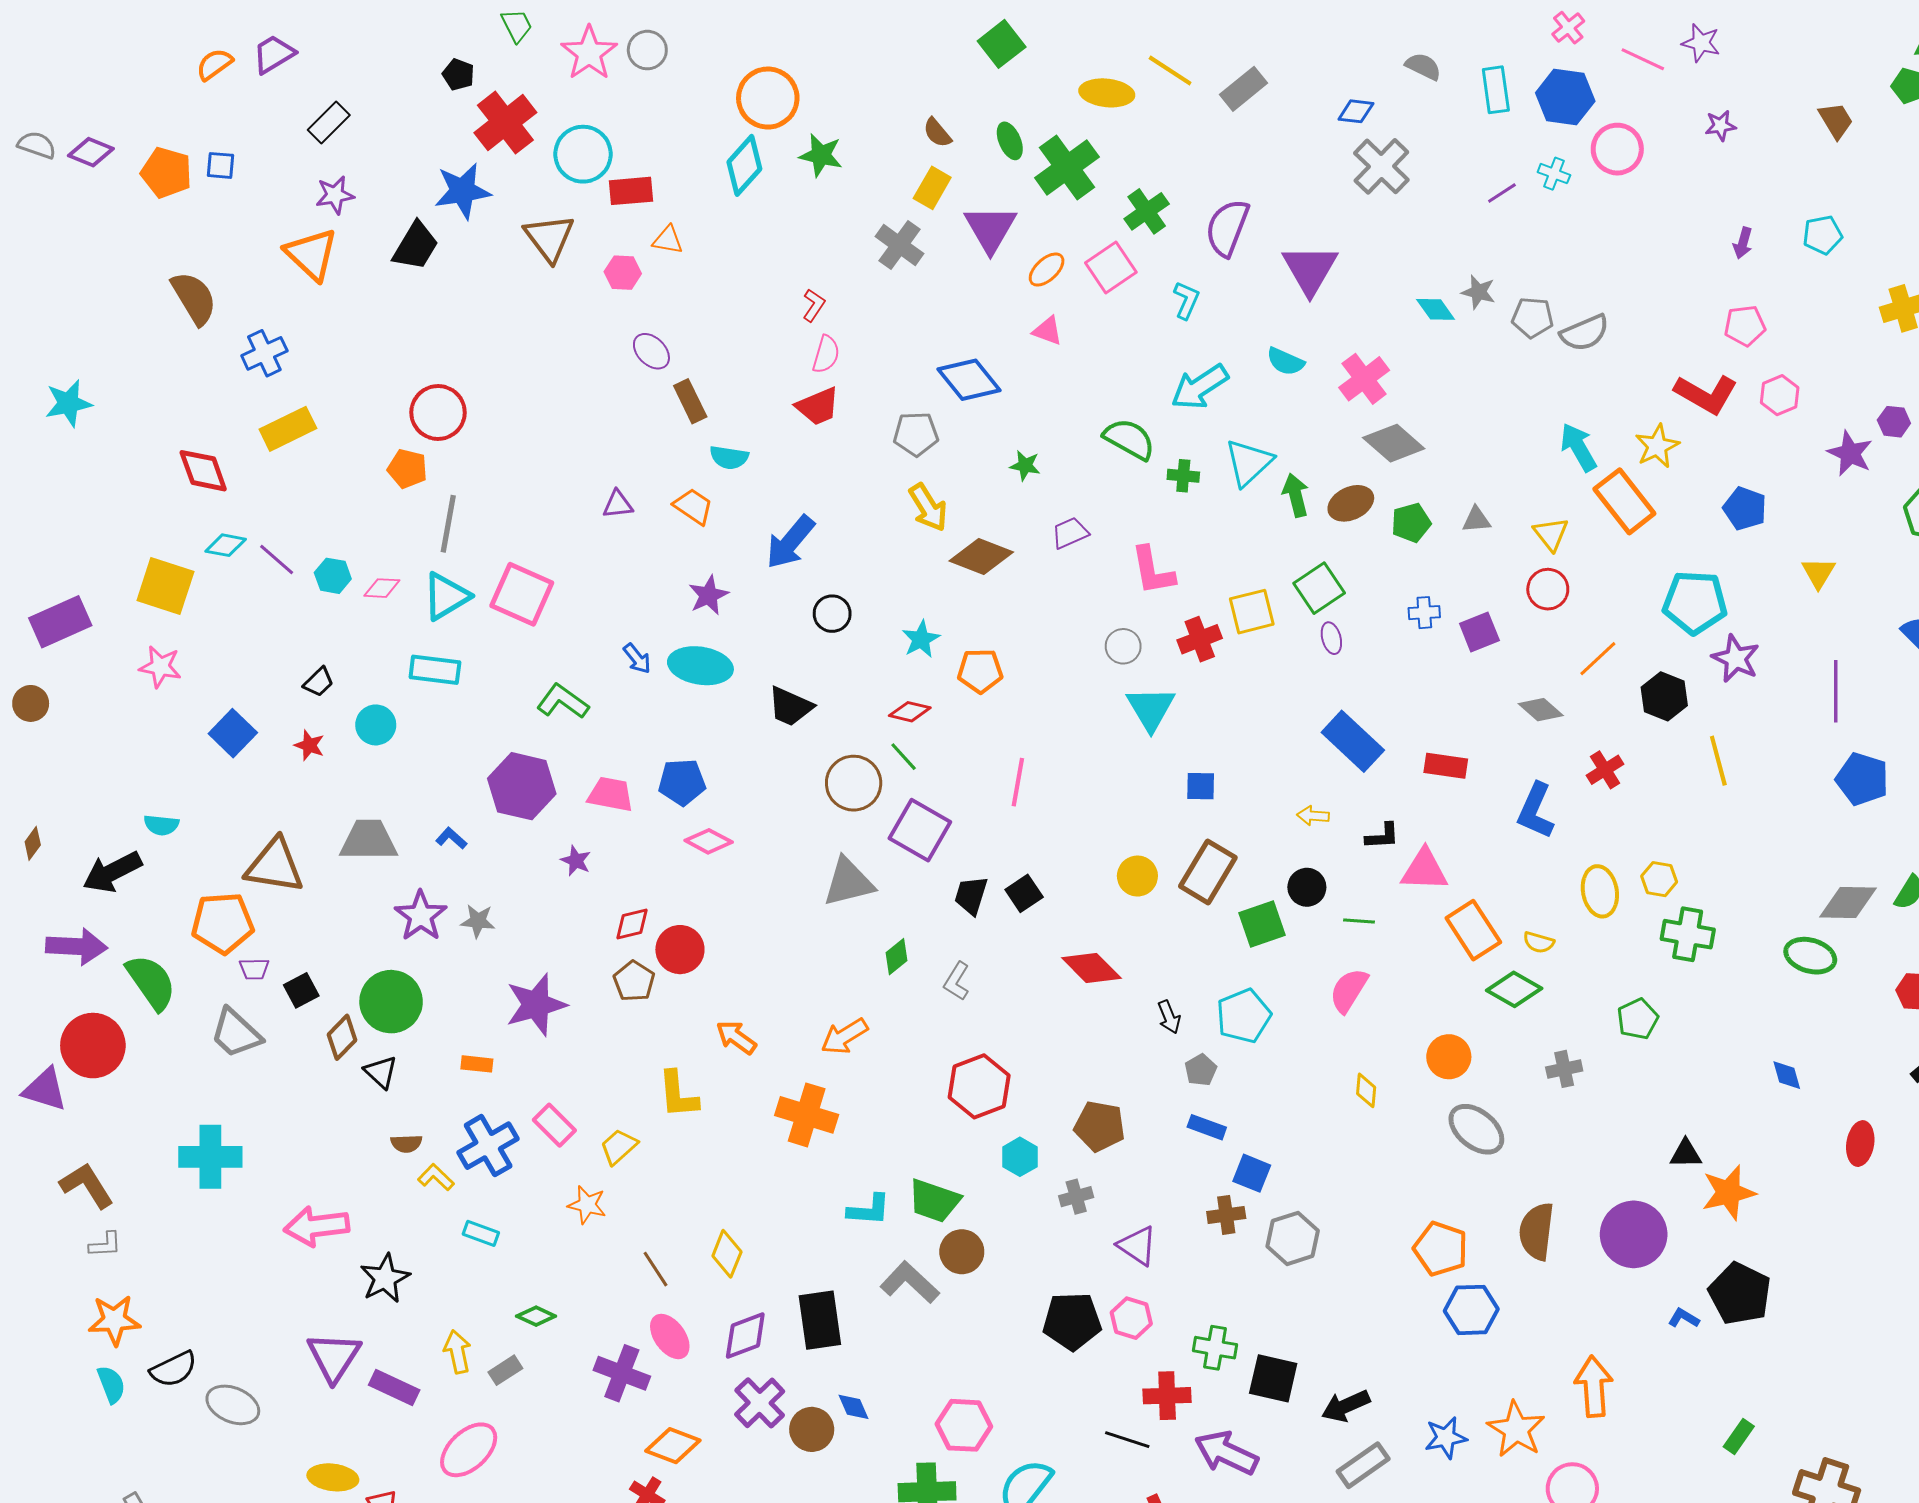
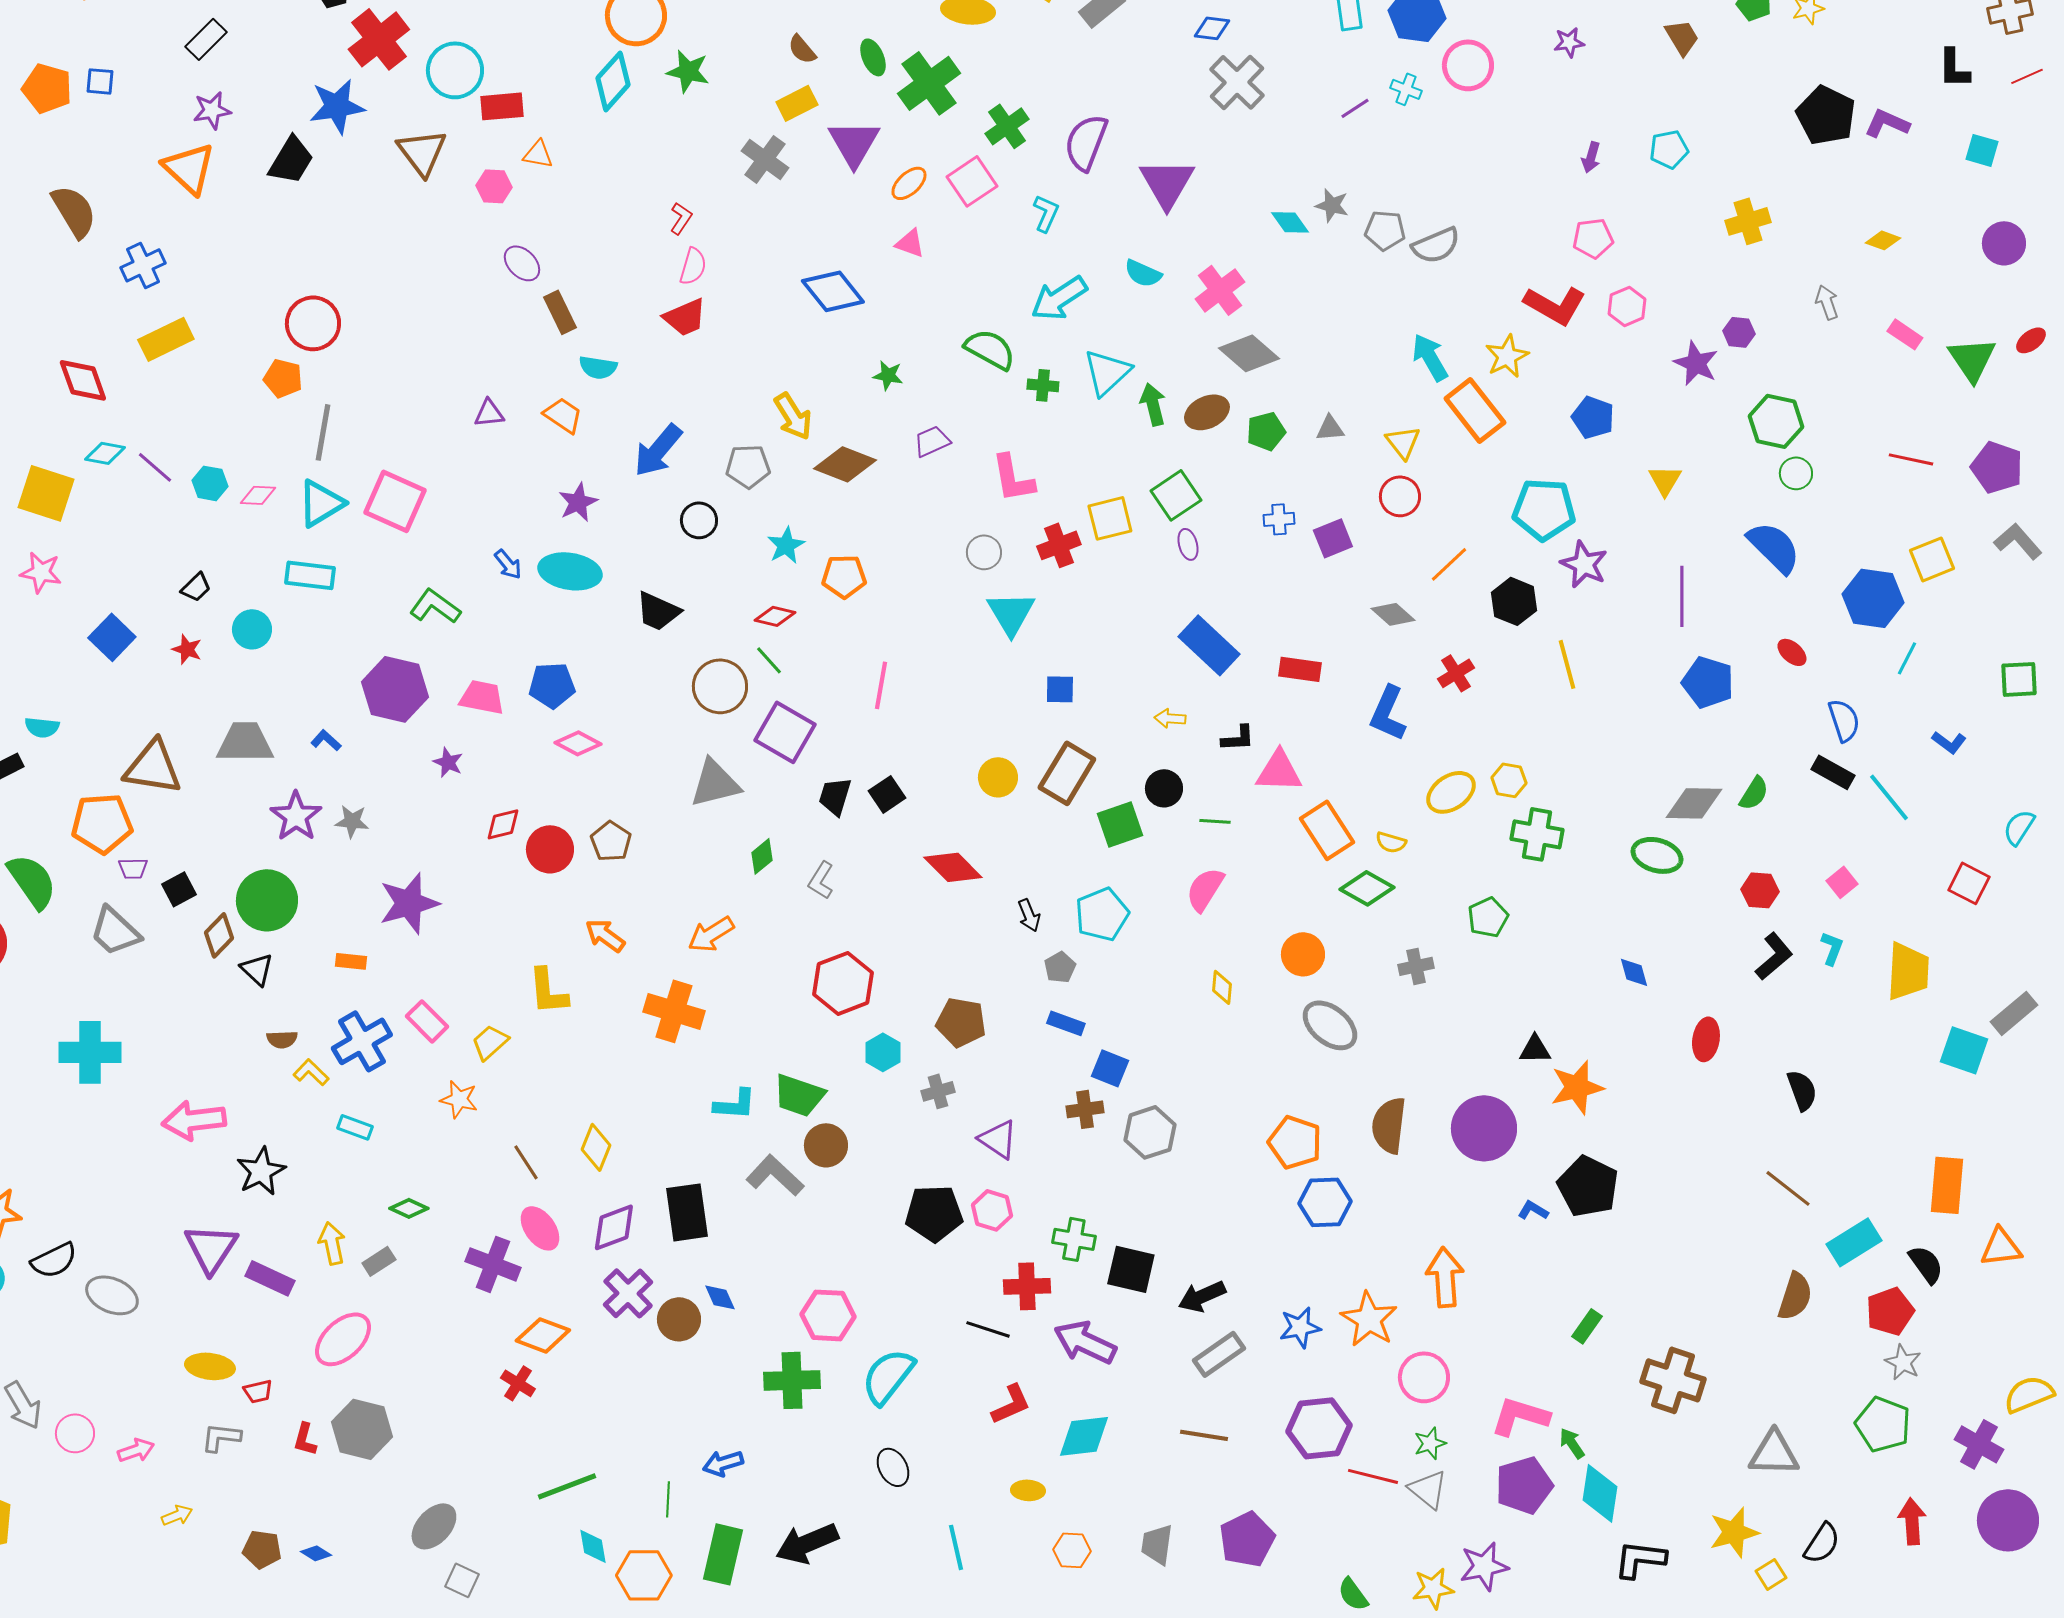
yellow rectangle: (932, 188) -> (797, 103), turned 33
gray pentagon: (916, 434) -> (748, 466), moved
yellow ellipse: (1600, 891) -> (1451, 792), turned 66
brown pentagon: (634, 981) -> (611, 841), moved

